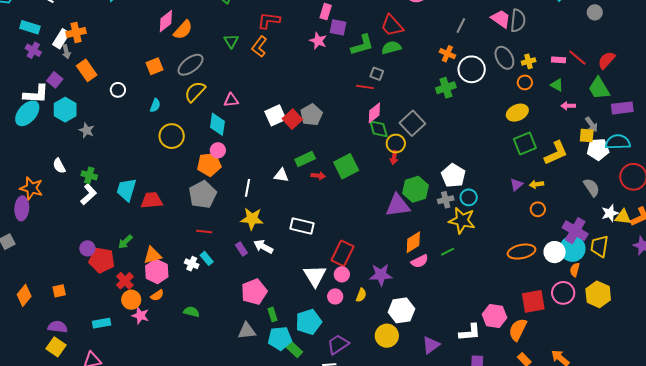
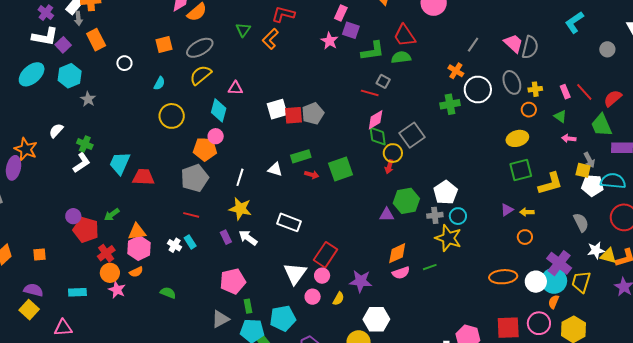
pink rectangle: (558, 60) -> (565, 92), turned 56
white L-shape: (36, 94) -> (45, 37), moved
red square: (292, 119) -> (294, 115), turned 30
white semicircle: (59, 166) -> (56, 131), turned 63
purple triangle: (398, 205) -> (387, 215), size x0.6
gray triangle: (247, 331) -> (220, 319), turned -30

